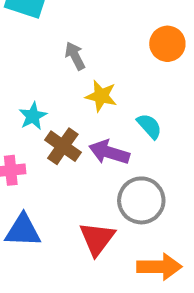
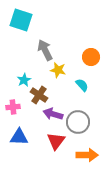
orange circle: (167, 44) -> (91, 57), moved
gray arrow: (75, 56) -> (45, 50), size x1.5
purple arrow: (109, 152) -> (53, 114), moved

